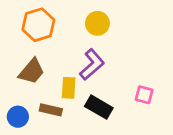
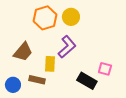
orange hexagon: (38, 25) -> (45, 18), moved
black rectangle: (99, 107) -> (87, 81), moved

